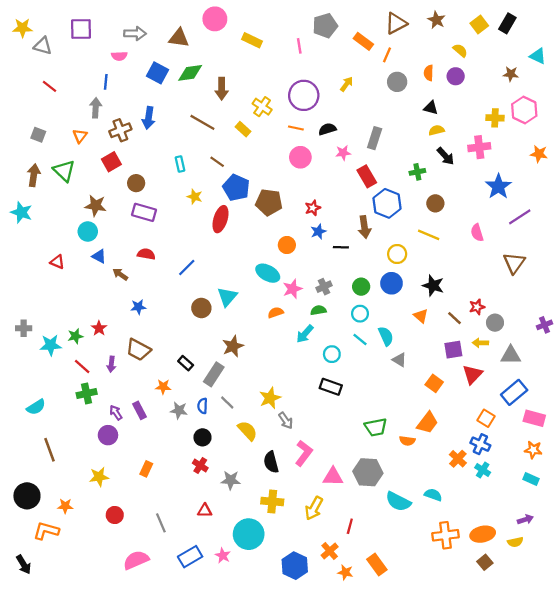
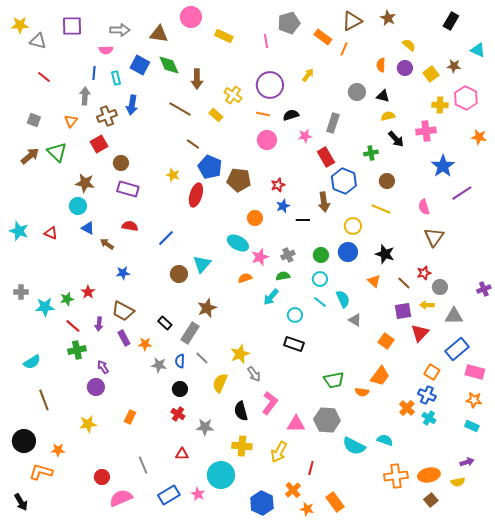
yellow square: (479, 24) -> (431, 74), moved
green diamond: (190, 73) -> (169, 65), turned 75
gray circle: (397, 82) -> (357, 92), moved
cyan rectangle: (180, 164) -> (116, 78), moved
brown arrow: (34, 175) -> (30, 156), turned 42
cyan star: (21, 212) -> (19, 231), moved
brown triangle: (514, 263) -> (434, 237), moved
purple rectangle: (139, 410) -> (124, 338), moved
yellow semicircle: (247, 431) -> (220, 383), turned -114
red circle: (115, 515) -> (102, 477), moved

